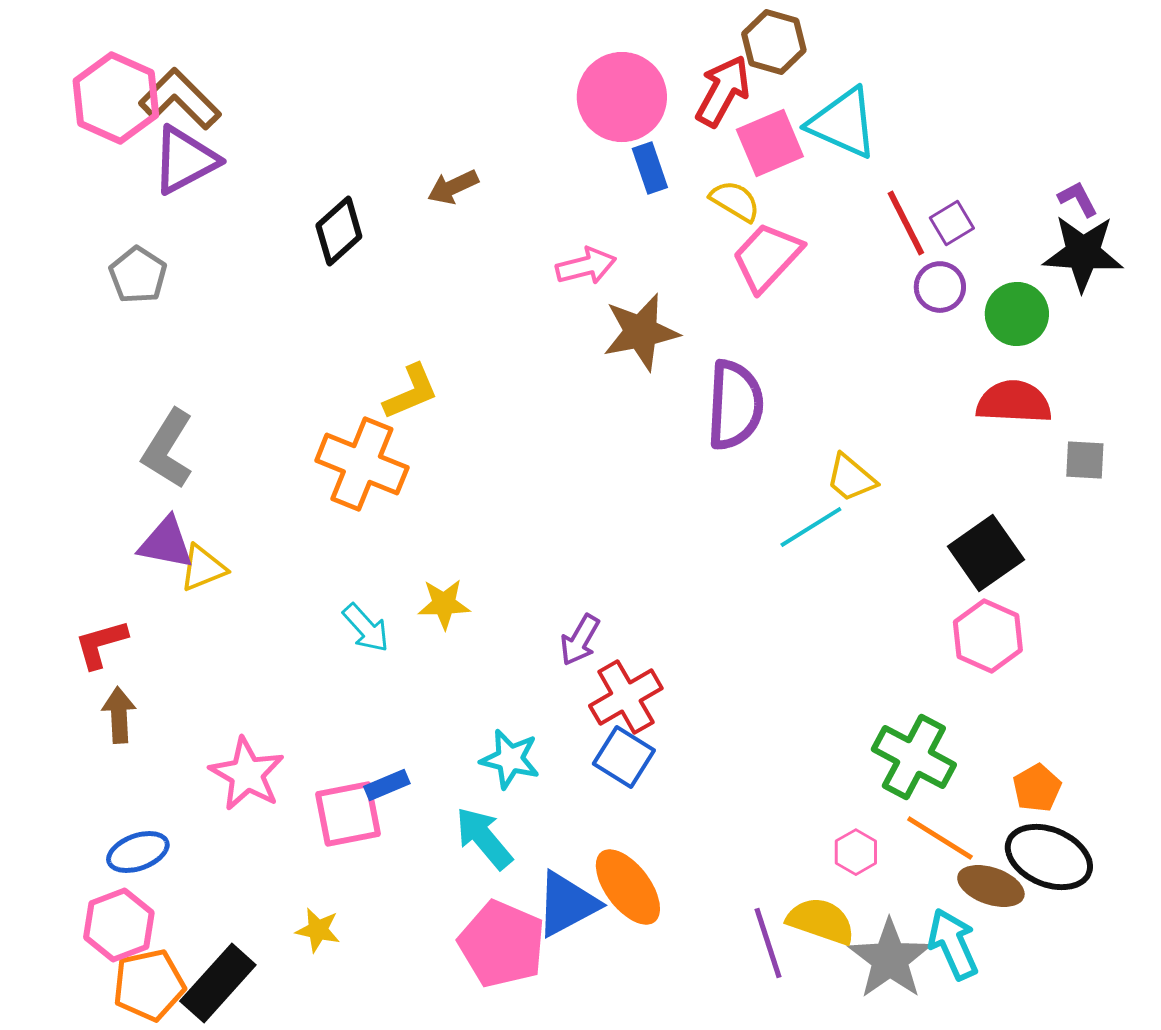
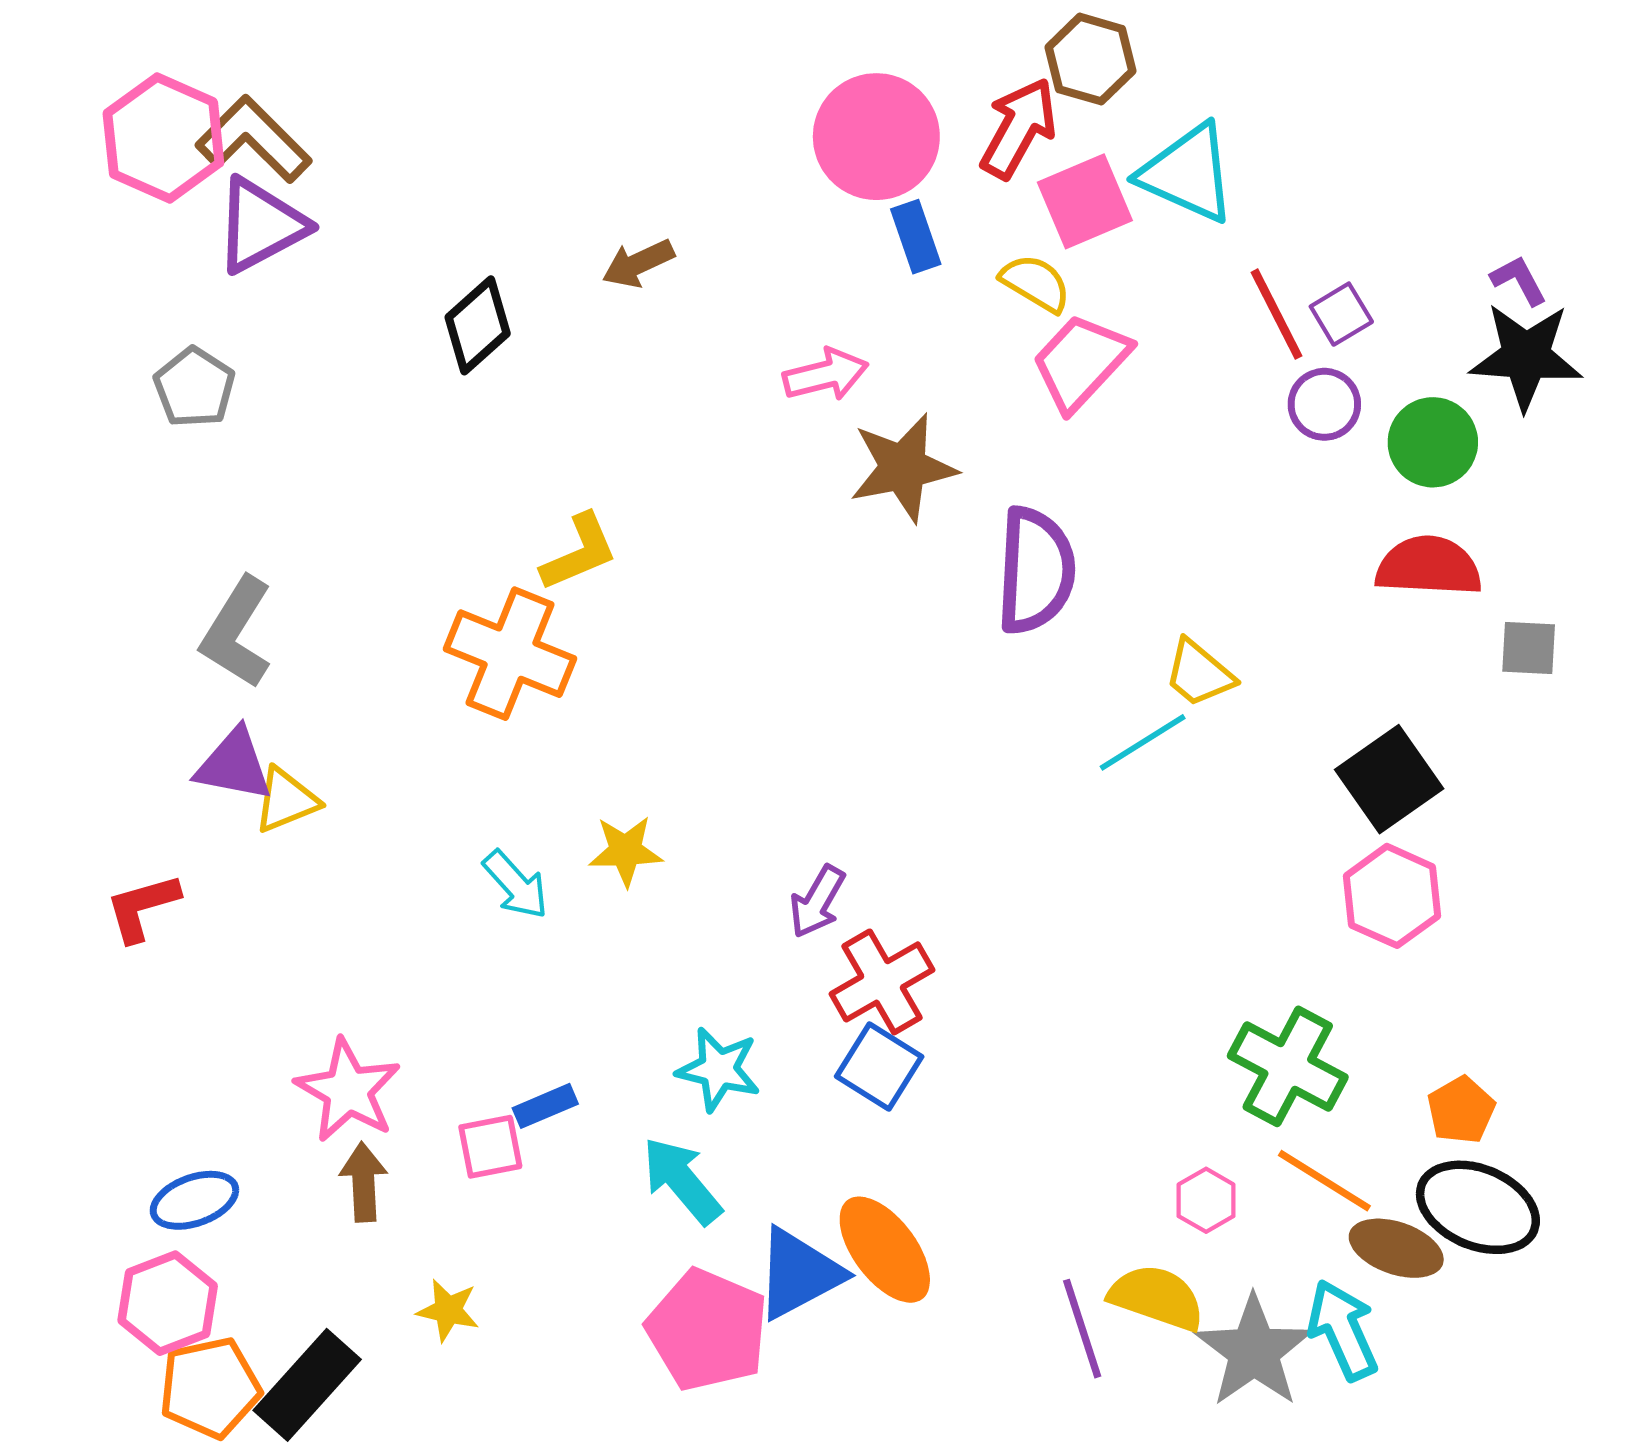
brown arrow: (119, 715) -> (364, 1182), moved
pink square: (348, 814) -> (490, 1147), size x0.7

